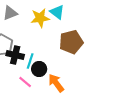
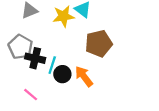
pink line: (25, 82) -> (31, 95), moved
orange arrow: (56, 83) -> (84, 76), moved

